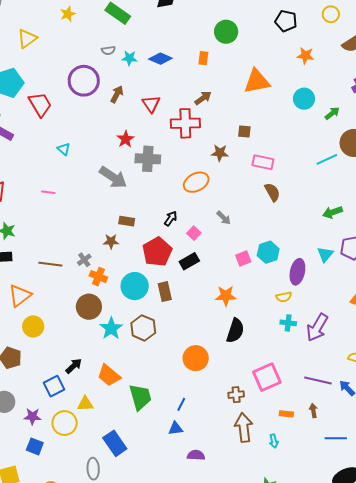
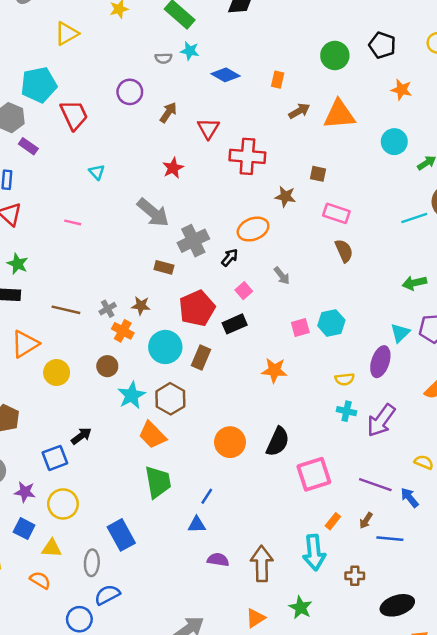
green circle: (226, 32) -> (335, 56), moved
cyan star: (129, 58) -> (190, 51), moved
purple circle: (84, 81) -> (130, 92), size x0.7
brown arrow: (203, 98) -> (299, 111), moved
gray cross: (148, 159) -> (193, 241), moved, turned -35
black arrow: (171, 219) -> (230, 257), moved
brown star: (111, 241) -> (141, 306), moved
purple ellipse: (297, 272) -> (380, 362), moved
brown rectangle: (165, 292) -> (201, 358), turned 30
brown circle: (89, 307) -> (107, 366), size x0.7
yellow circle: (33, 326) -> (57, 373), moved
black semicircle: (235, 331) -> (278, 442), moved
orange trapezoid: (109, 375) -> (152, 435), moved
brown cross: (236, 395) -> (355, 576), moved
yellow triangle: (85, 404) -> (52, 548), moved
brown arrow: (313, 411) -> (366, 521), turned -144
orange rectangle: (286, 414) -> (333, 521), turned -64
brown arrow: (244, 428) -> (262, 564), moved
blue line: (336, 438) -> (390, 539), moved
cyan arrow: (274, 441) -> (314, 552), size x2.0

